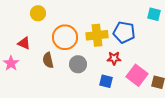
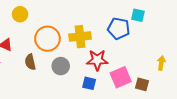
blue pentagon: (124, 32) -> (119, 28), moved
red star: (114, 58) -> (97, 60), size x1.5
pink square: (137, 75) -> (121, 77), turned 30

